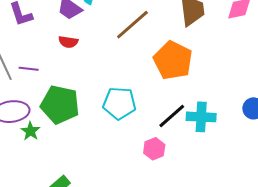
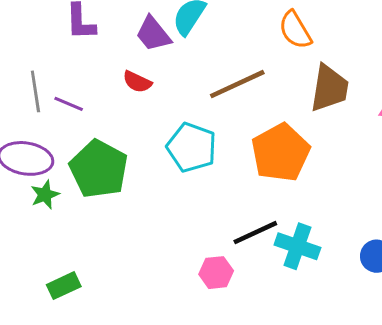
cyan pentagon: (119, 103) -> (192, 147), moved

